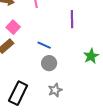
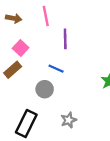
purple line: (72, 19) -> (65, 39), moved
gray circle: (49, 63) -> (45, 89), moved

